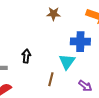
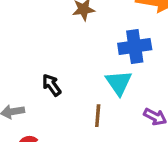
black arrow: (26, 56) -> (52, 85), turned -32

